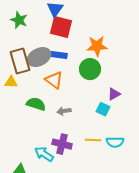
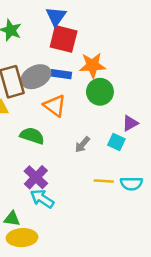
orange star: (97, 46) -> (92, 65), moved
gray arrow: (64, 111) -> (82, 145), moved, turned -40
purple cross: (62, 144) -> (36, 177), moved, turned 30

